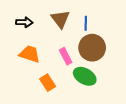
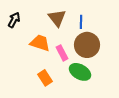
black arrow: (24, 22) -> (14, 20), moved, turned -63
orange trapezoid: (30, 54) -> (40, 43), moved

